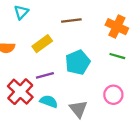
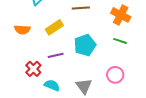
red cross: (20, 92) -> (33, 69), size x0.7
cyan semicircle: (49, 101) -> (52, 85), moved

